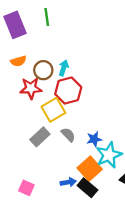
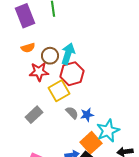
cyan arrow: (64, 68) -> (68, 54), size x1.5
gray rectangle: (40, 137) -> (34, 115), moved
blue star: (94, 139) -> (87, 115), moved

